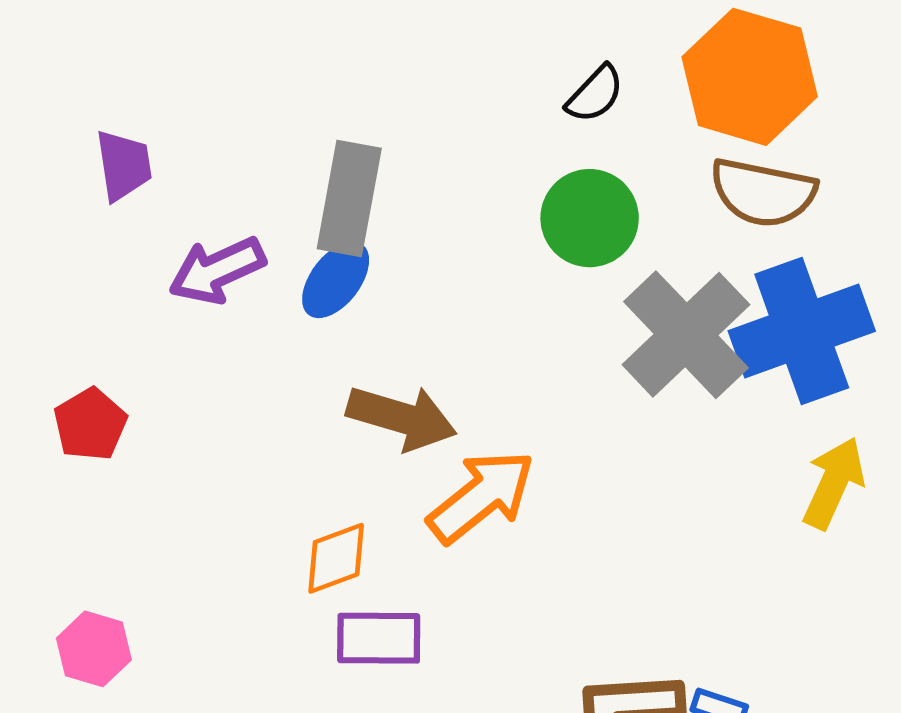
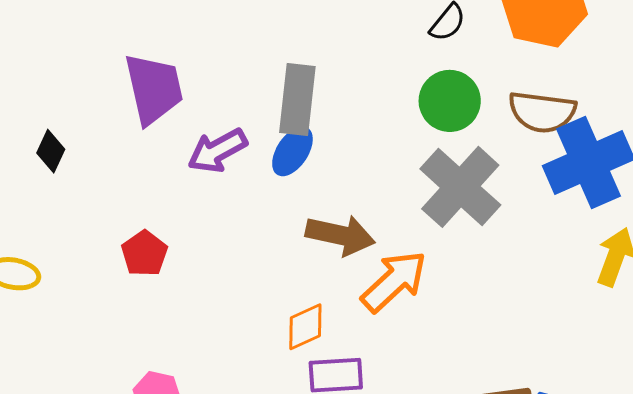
purple trapezoid: (124, 165) -> (154, 89), size x1.6
brown semicircle: (763, 192) -> (542, 112), moved
gray cross: (686, 335) -> (460, 187), moved

